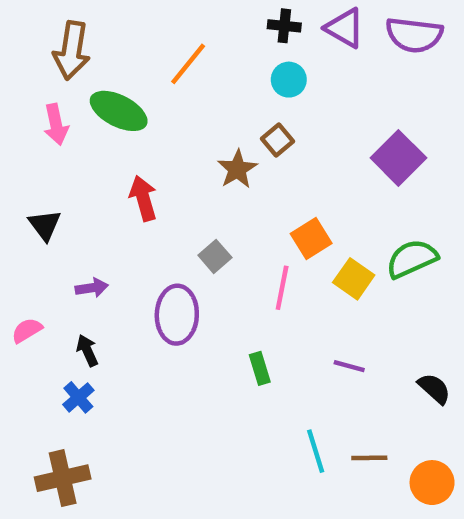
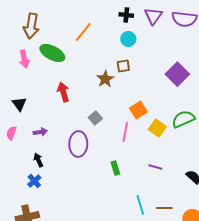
purple triangle: (345, 28) -> (153, 16), turned 36
brown square: (278, 140) -> (123, 66), turned 32
pink semicircle: (27, 330) -> (11, 133), moved, turned -40

